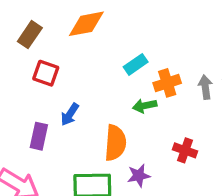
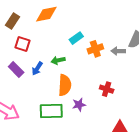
gray arrow: (205, 87) -> (118, 51), turned -80
green arrow: (145, 106) -> (58, 60), moved
purple rectangle: (39, 136) -> (16, 70), moved, turned -56

